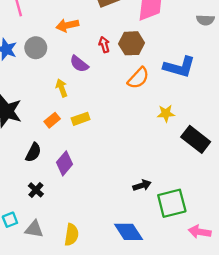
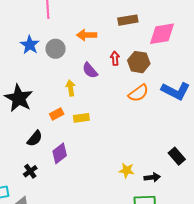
yellow star: (166, 113) -> (127, 170), moved
black rectangle: (196, 139) -> (177, 156), size x0.7
black arrow: (142, 185) -> (152, 177), moved

